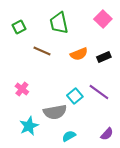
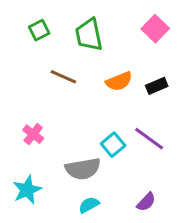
green square: (19, 27) -> (39, 30), moved
cyan star: (29, 126) -> (27, 190), moved
purple semicircle: (107, 134) -> (146, 202), moved
cyan semicircle: (69, 136) -> (89, 205), moved

